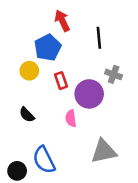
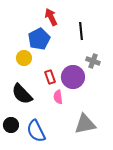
red rectangle: (61, 81) -> (50, 77), moved
black semicircle: (27, 115) -> (22, 94), size x1.6
black circle: (17, 171) -> (11, 125), moved

